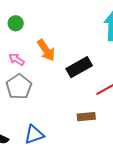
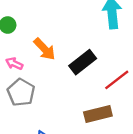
brown rectangle: (86, 117) -> (98, 114), size x1.4

